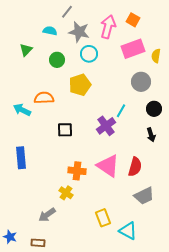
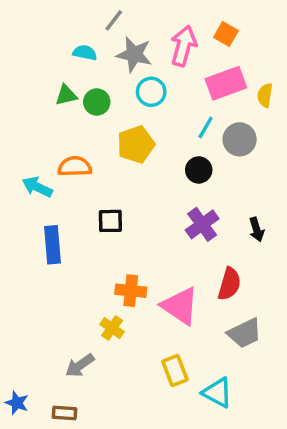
green triangle: (26, 50) -> (66, 95), moved, turned 32
black circle: (154, 109) -> (199, 170), moved
cyan line: (121, 111) -> (206, 127), moved
purple cross: (106, 126) -> (202, 224), moved
blue rectangle: (21, 158) -> (53, 245), moved
pink triangle: (108, 166) -> (180, 306), moved

